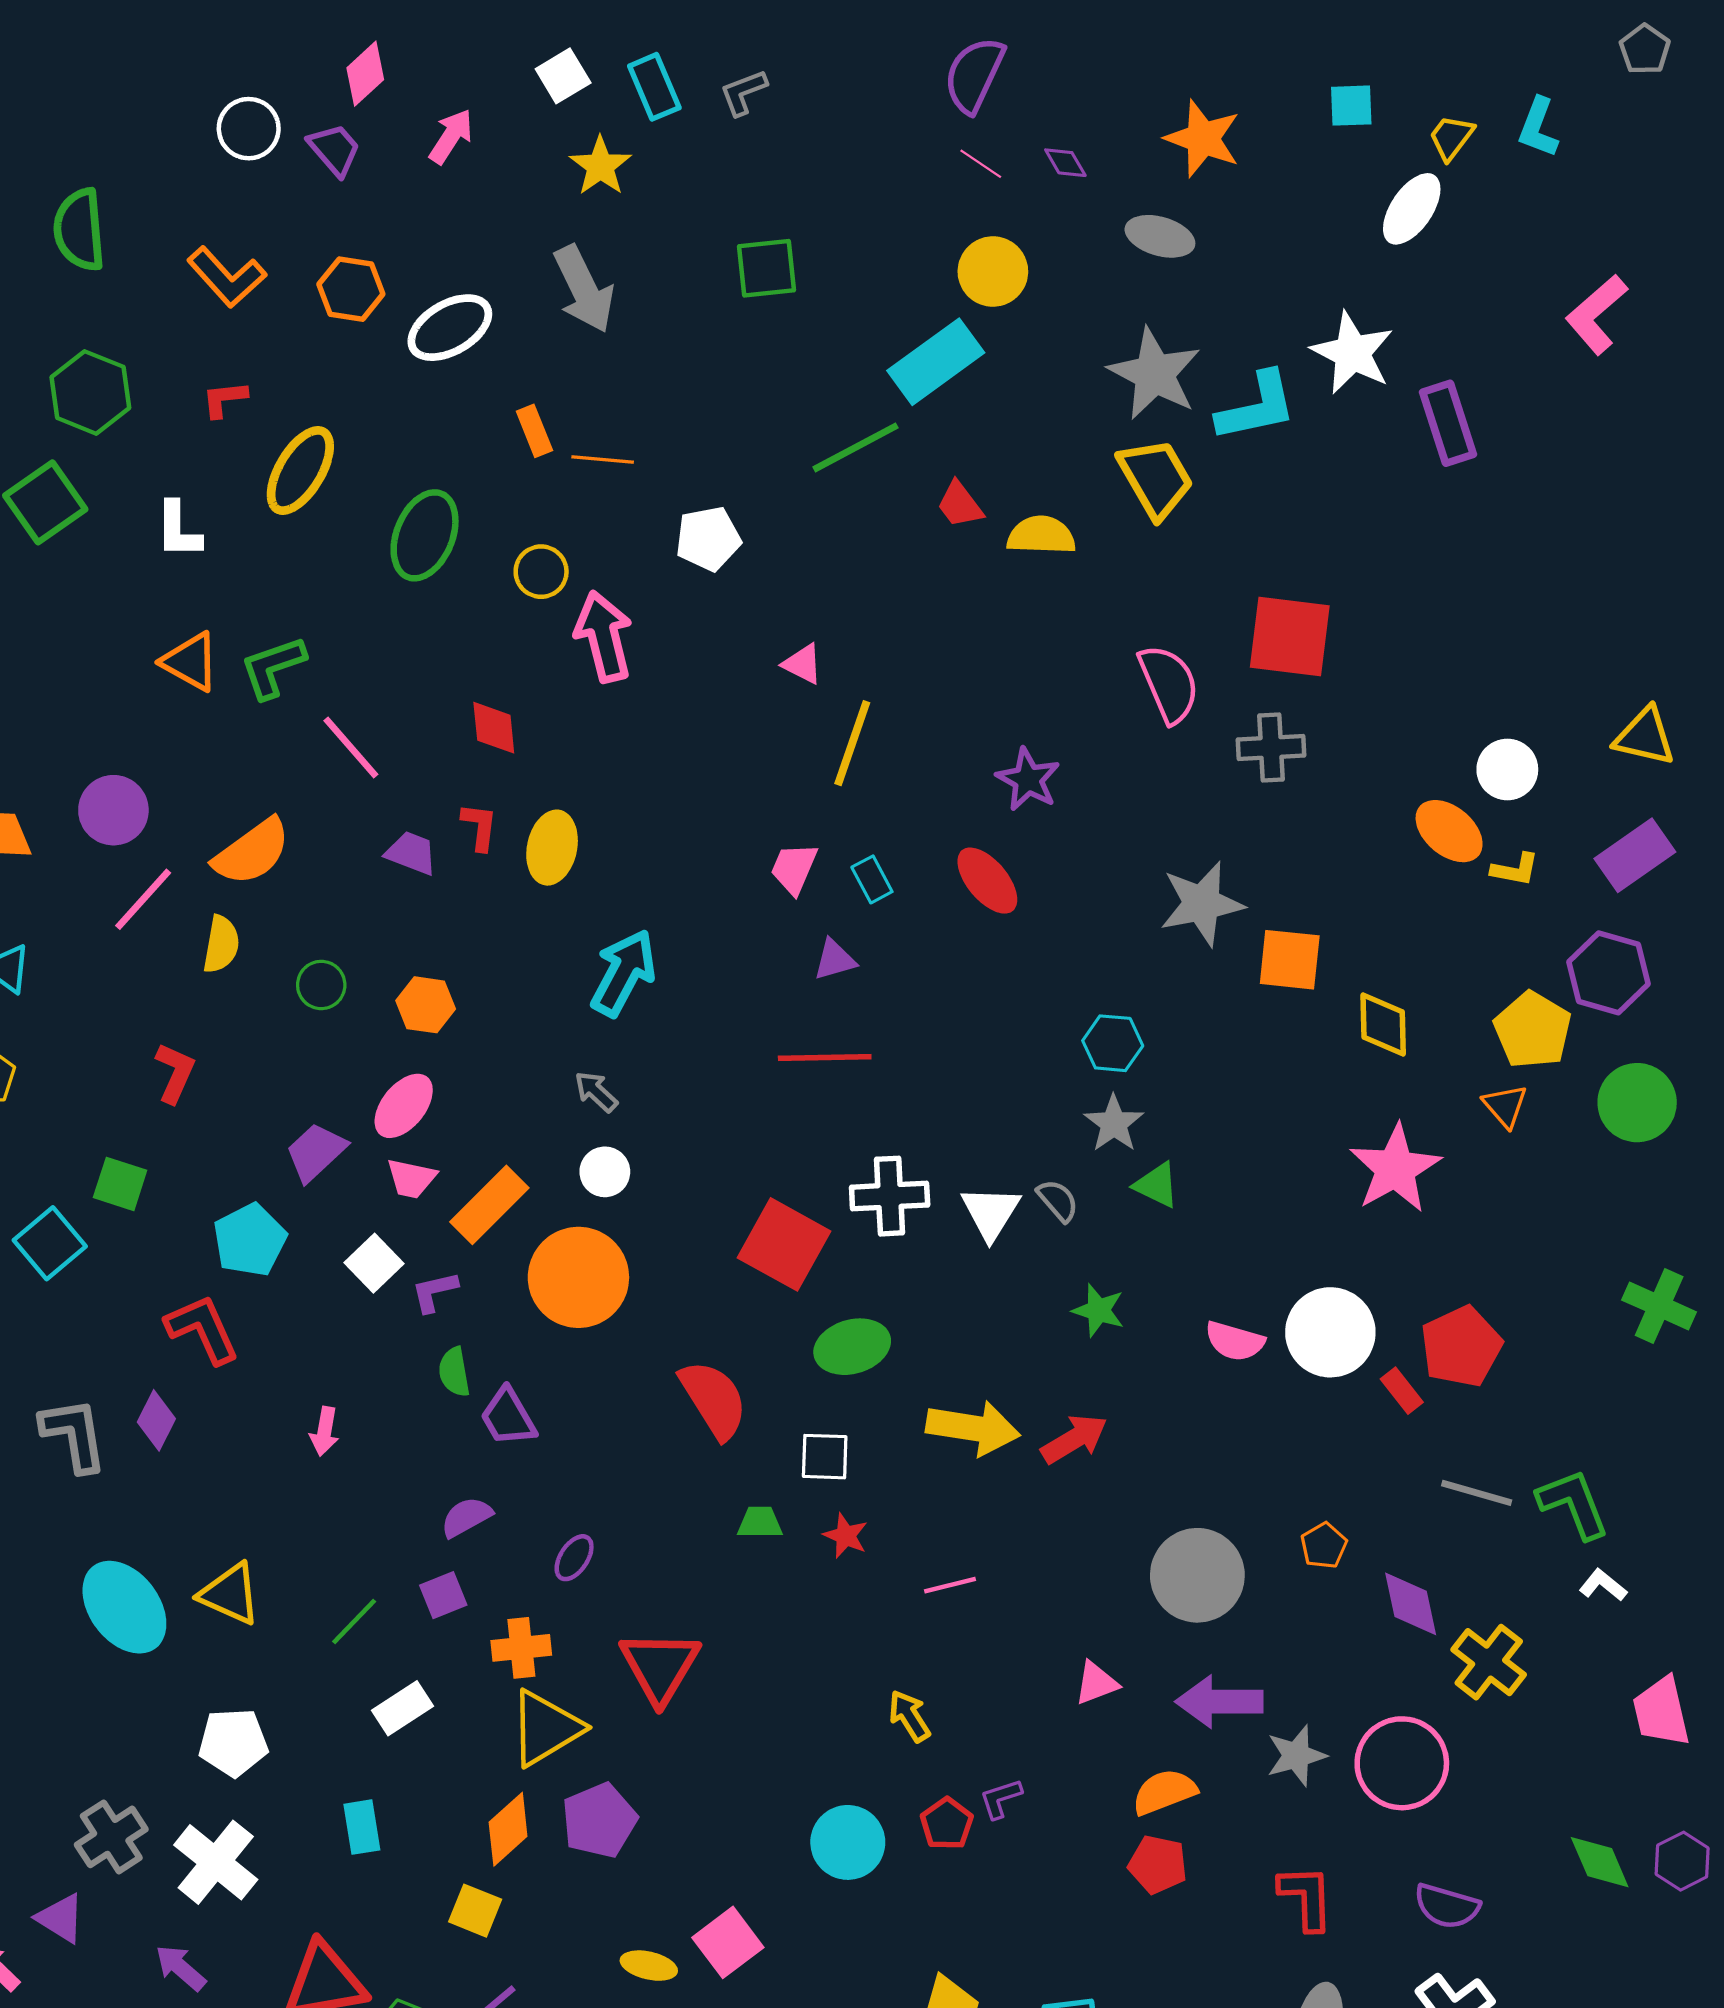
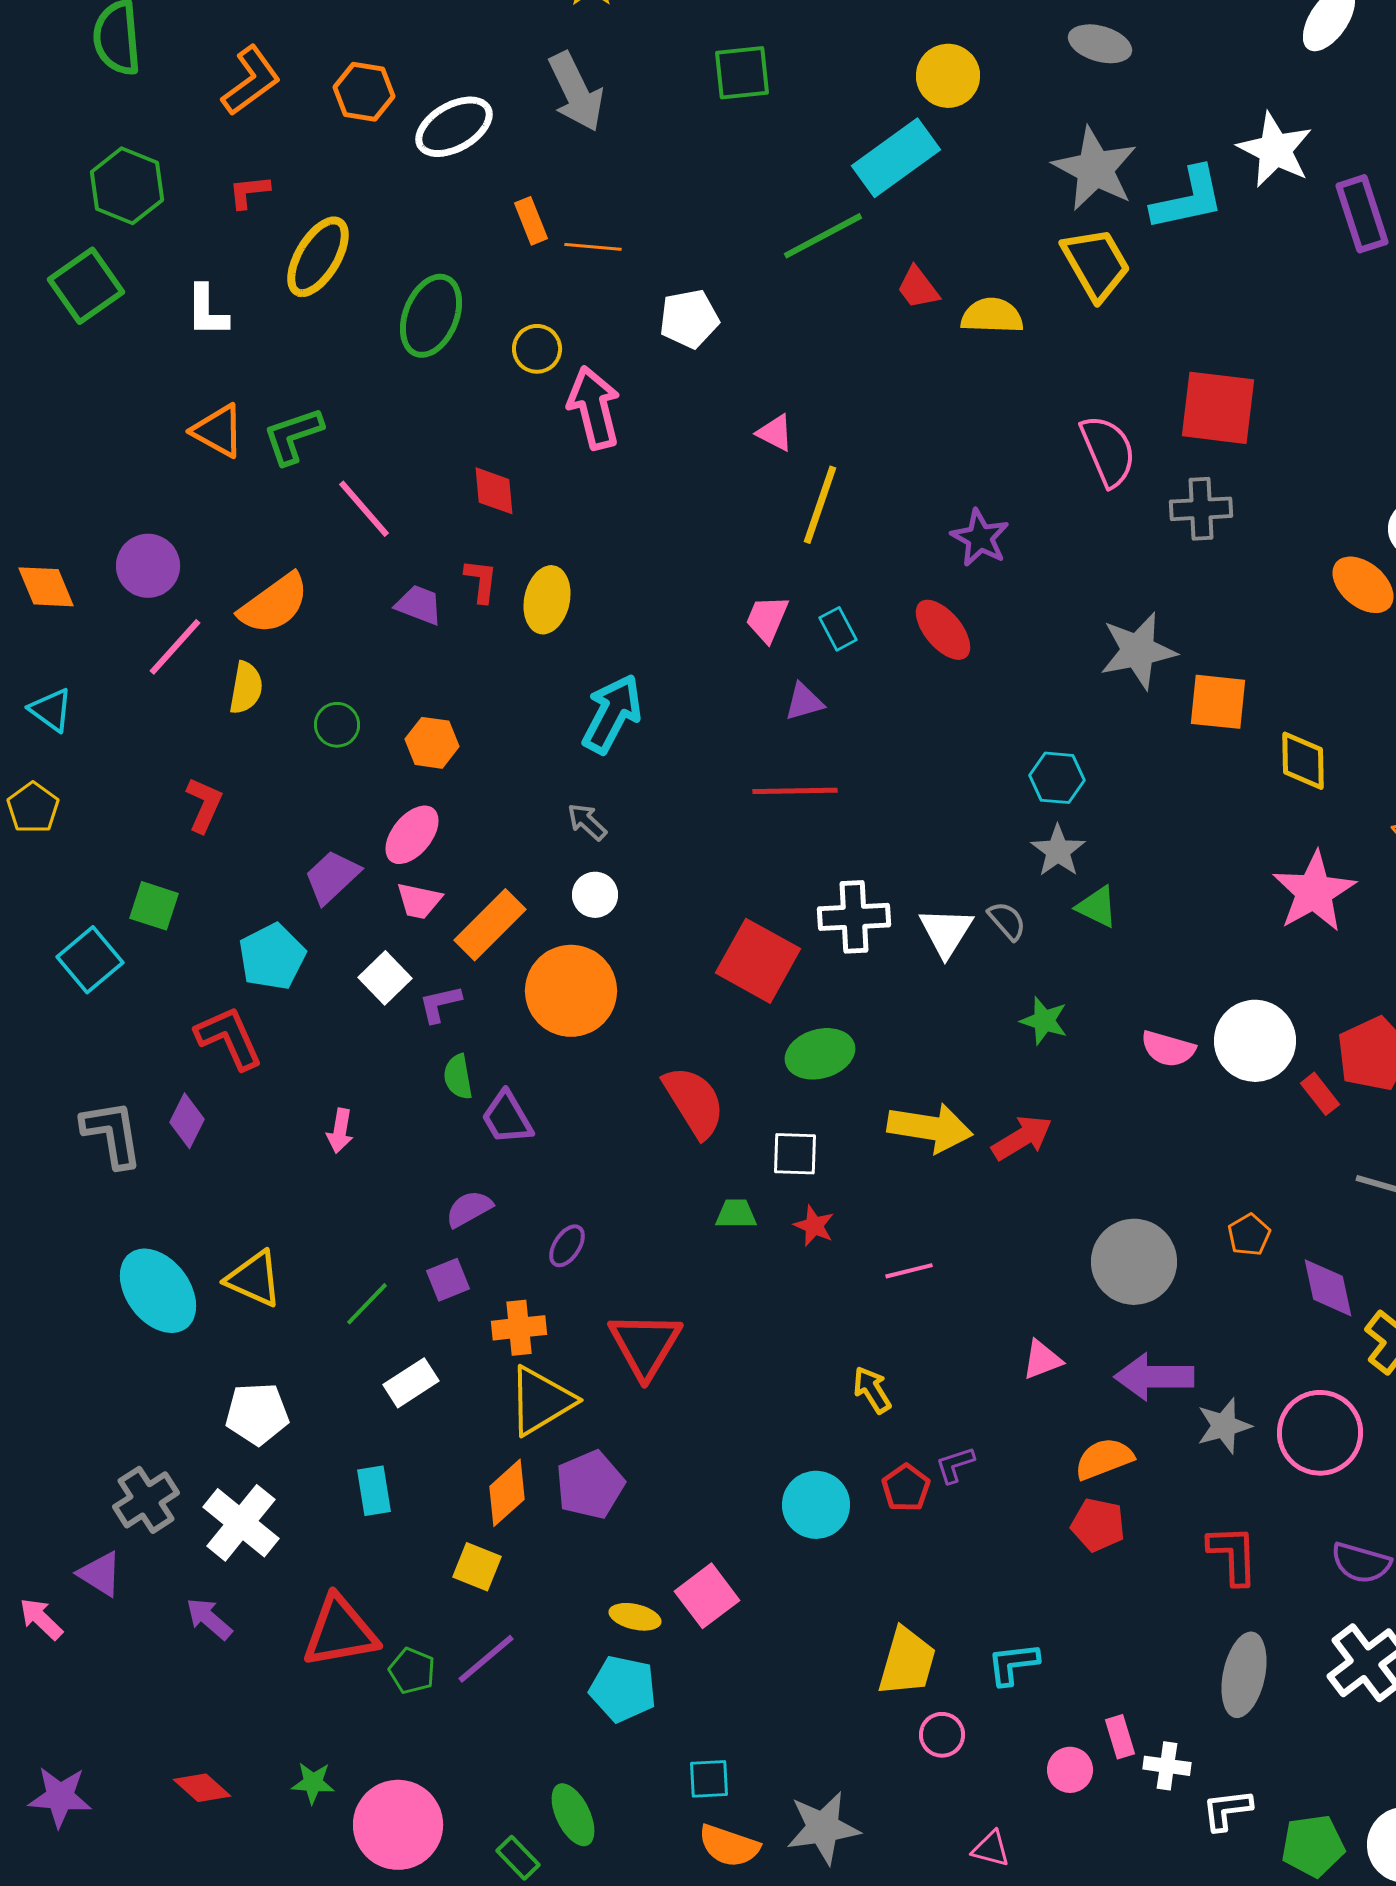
orange L-shape: (227, 277) -> (251, 81), turned -84

